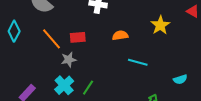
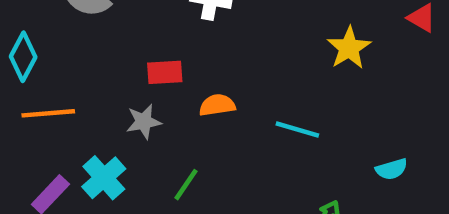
orange semicircle: (120, 35) -> (217, 105), moved
orange line: (52, 39) -> (48, 113), moved, turned -55
cyan cross: (64, 85) -> (104, 178), moved

